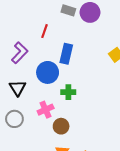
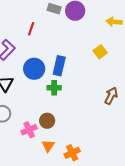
blue rectangle: (66, 54) -> (59, 66), moved
pink cross: (46, 110) -> (29, 130), moved

